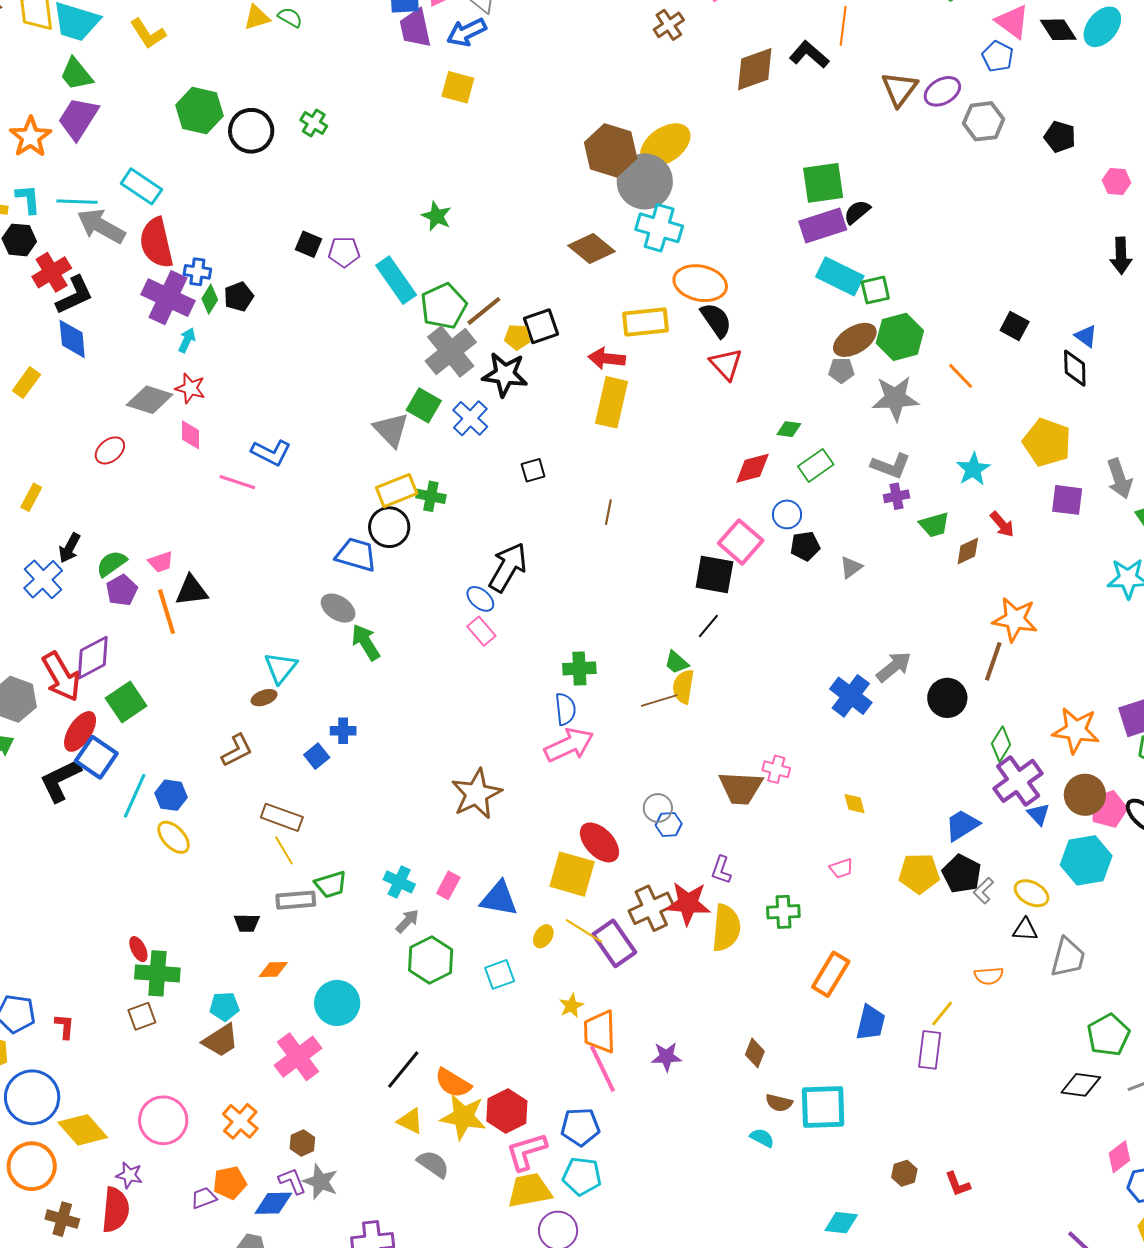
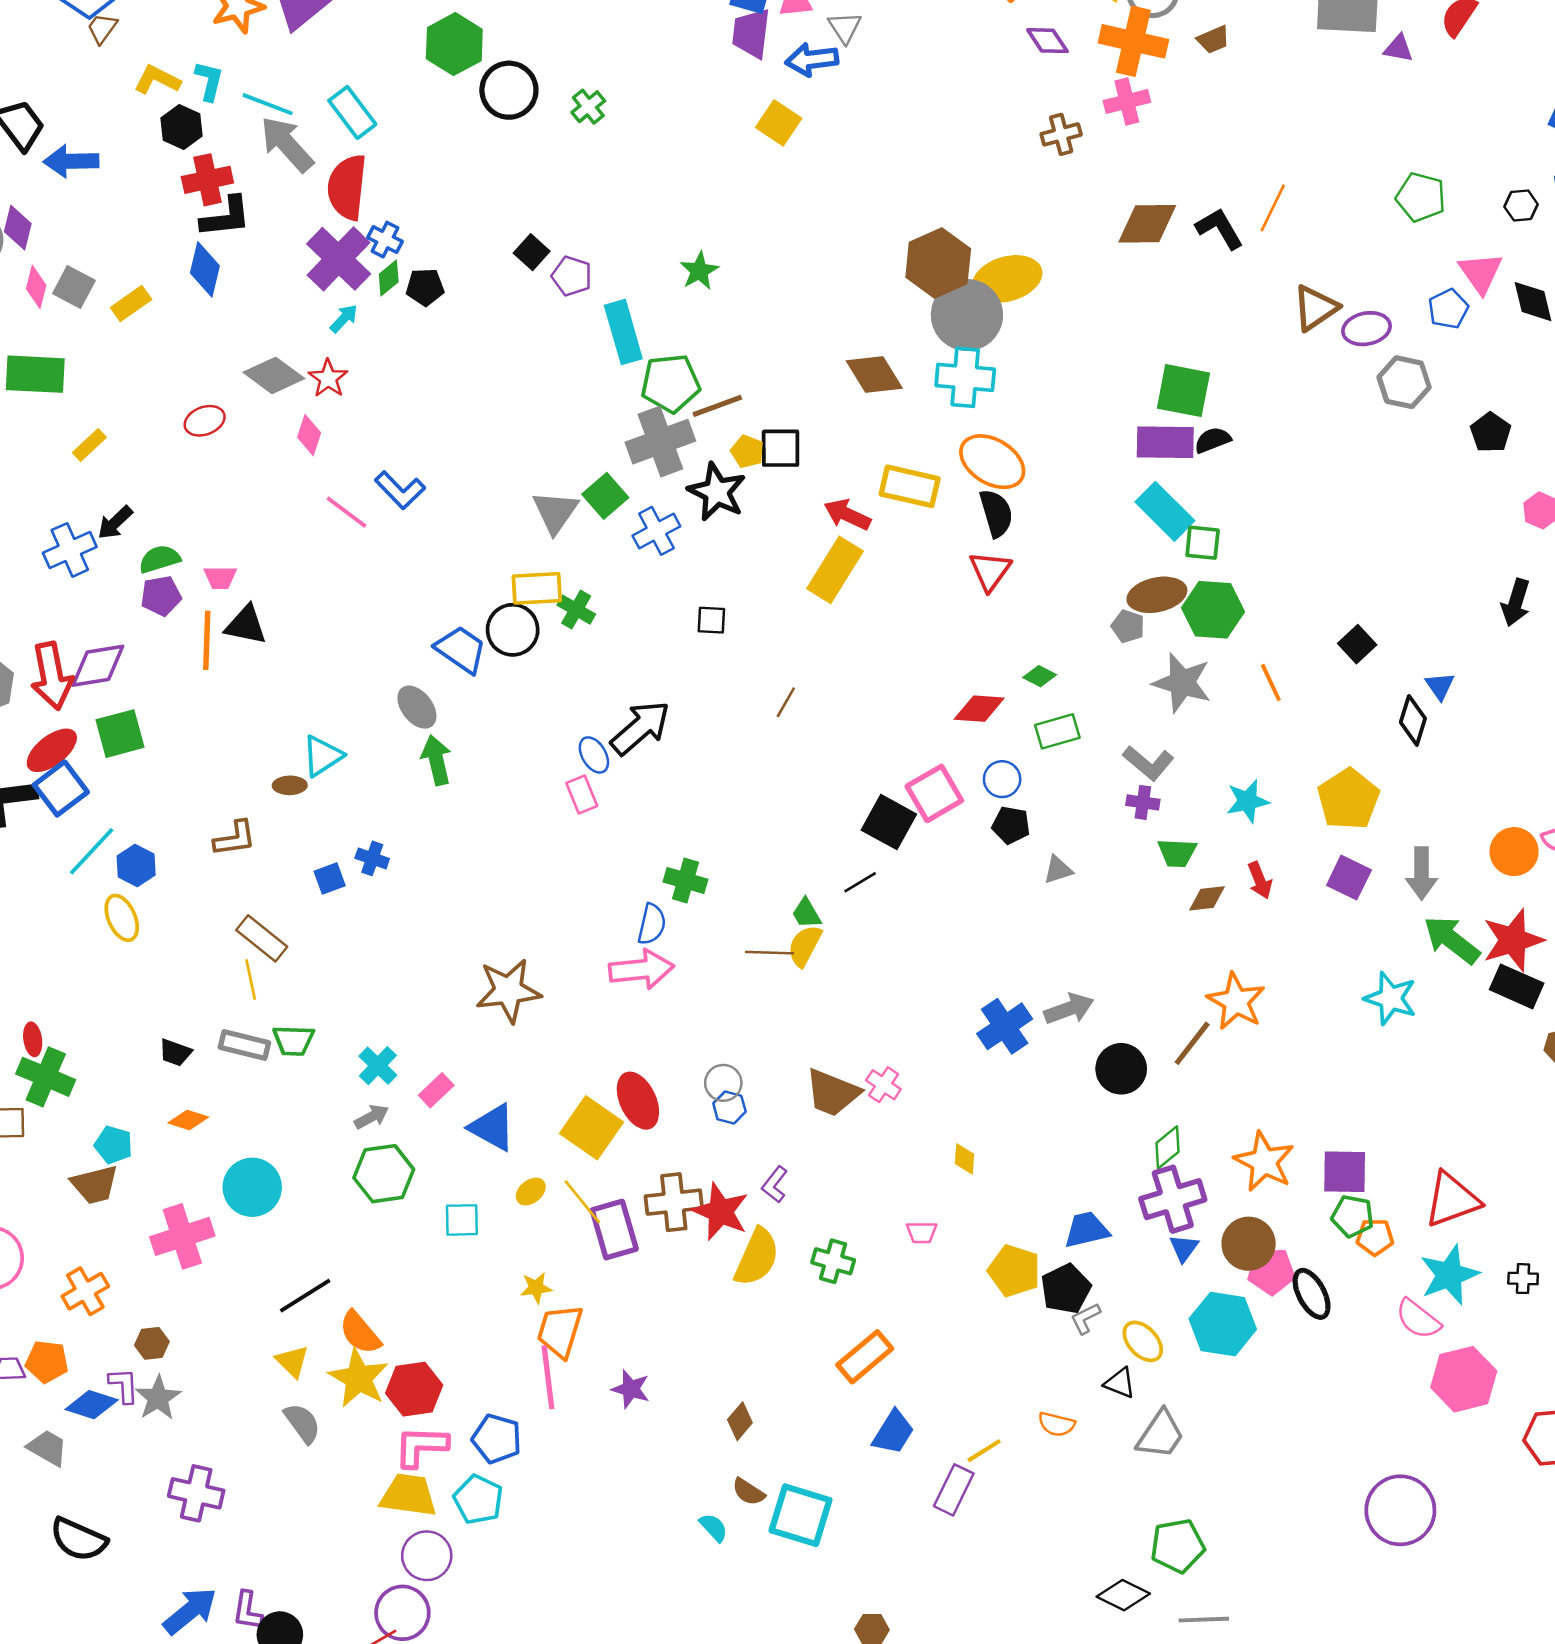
cyan cross: (659, 228) -> (965, 377), turned -30

